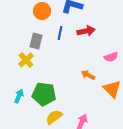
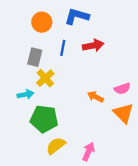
pink semicircle: (111, 57) -> (122, 89), moved
yellow cross: (26, 60) -> (45, 78), moved
cyan arrow: (19, 96) -> (25, 94), moved, turned 56

